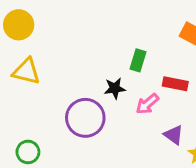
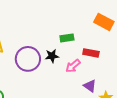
green rectangle: (138, 60) -> (67, 38), turned 64
purple circle: (85, 118) -> (28, 59), moved

